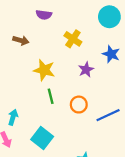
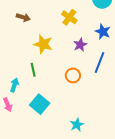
green line: (51, 96) -> (33, 70), moved
blue line: (108, 115) -> (99, 63), moved, turned -45

